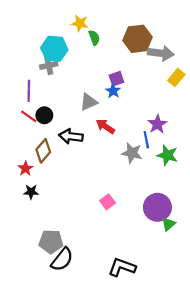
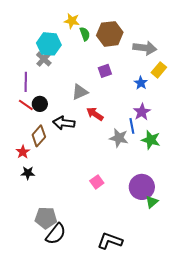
brown hexagon: (137, 39) -> (110, 34), moved
gray cross: (49, 65) -> (44, 59), turned -35
blue star: (113, 91) -> (141, 83), moved

